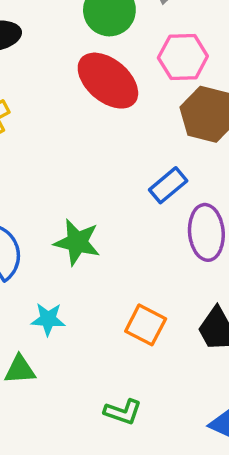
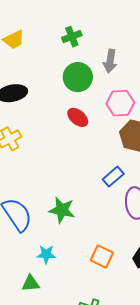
red ellipse: (108, 81) -> (78, 117), size x0.6

